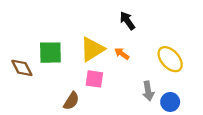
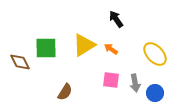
pink square: (94, 79) -> (111, 80), moved

